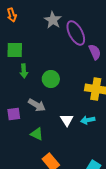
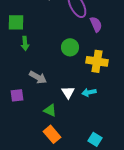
green circle: (51, 79) -> (70, 47), moved
purple square: (14, 114) -> (17, 95), moved
green triangle: (37, 134) -> (50, 110), moved

